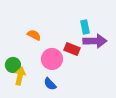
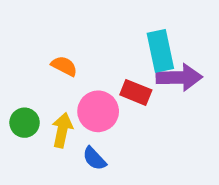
cyan rectangle: (85, 27) -> (160, 51), size x1.5
yellow arrow: (20, 76) -> (62, 130), moved

